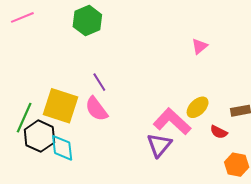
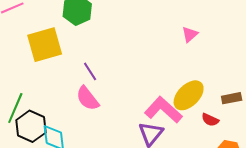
yellow square: (61, 106) -> (45, 45), moved, turned -33
yellow ellipse: (198, 107) -> (189, 95), size x1.4

